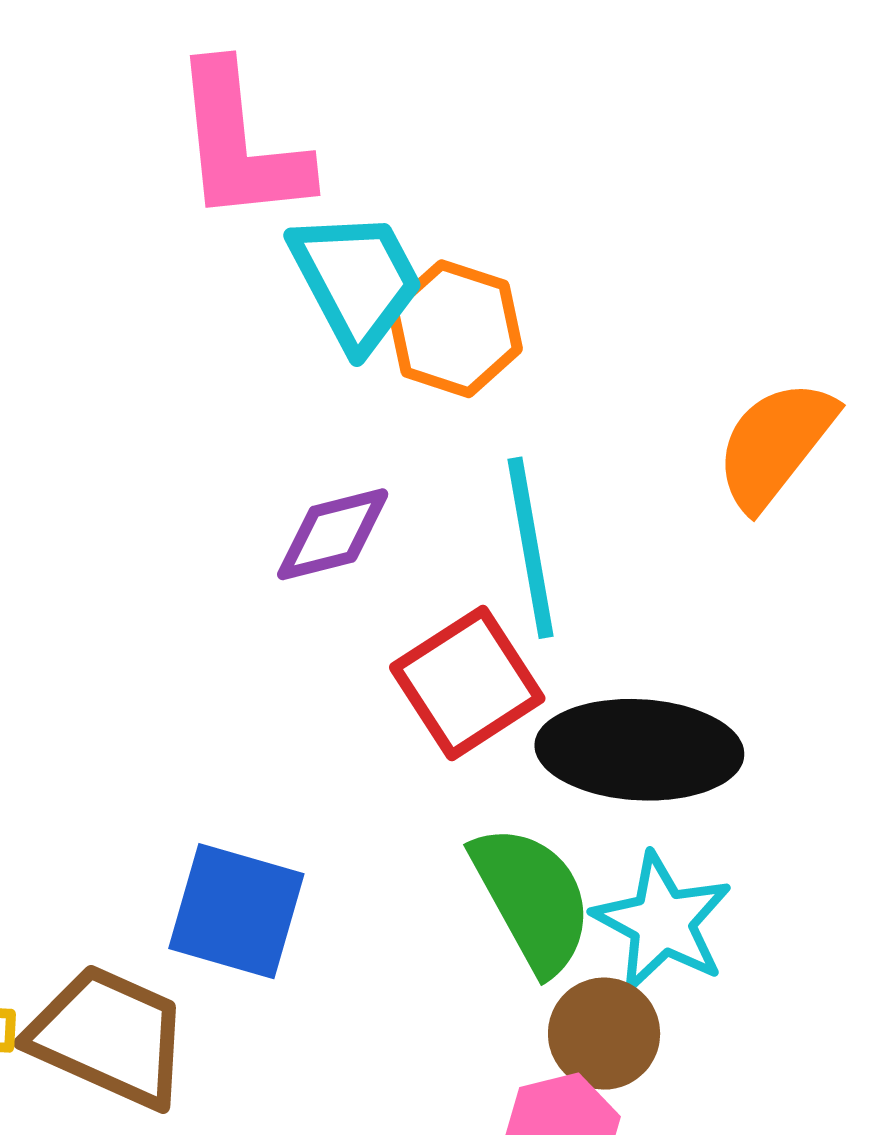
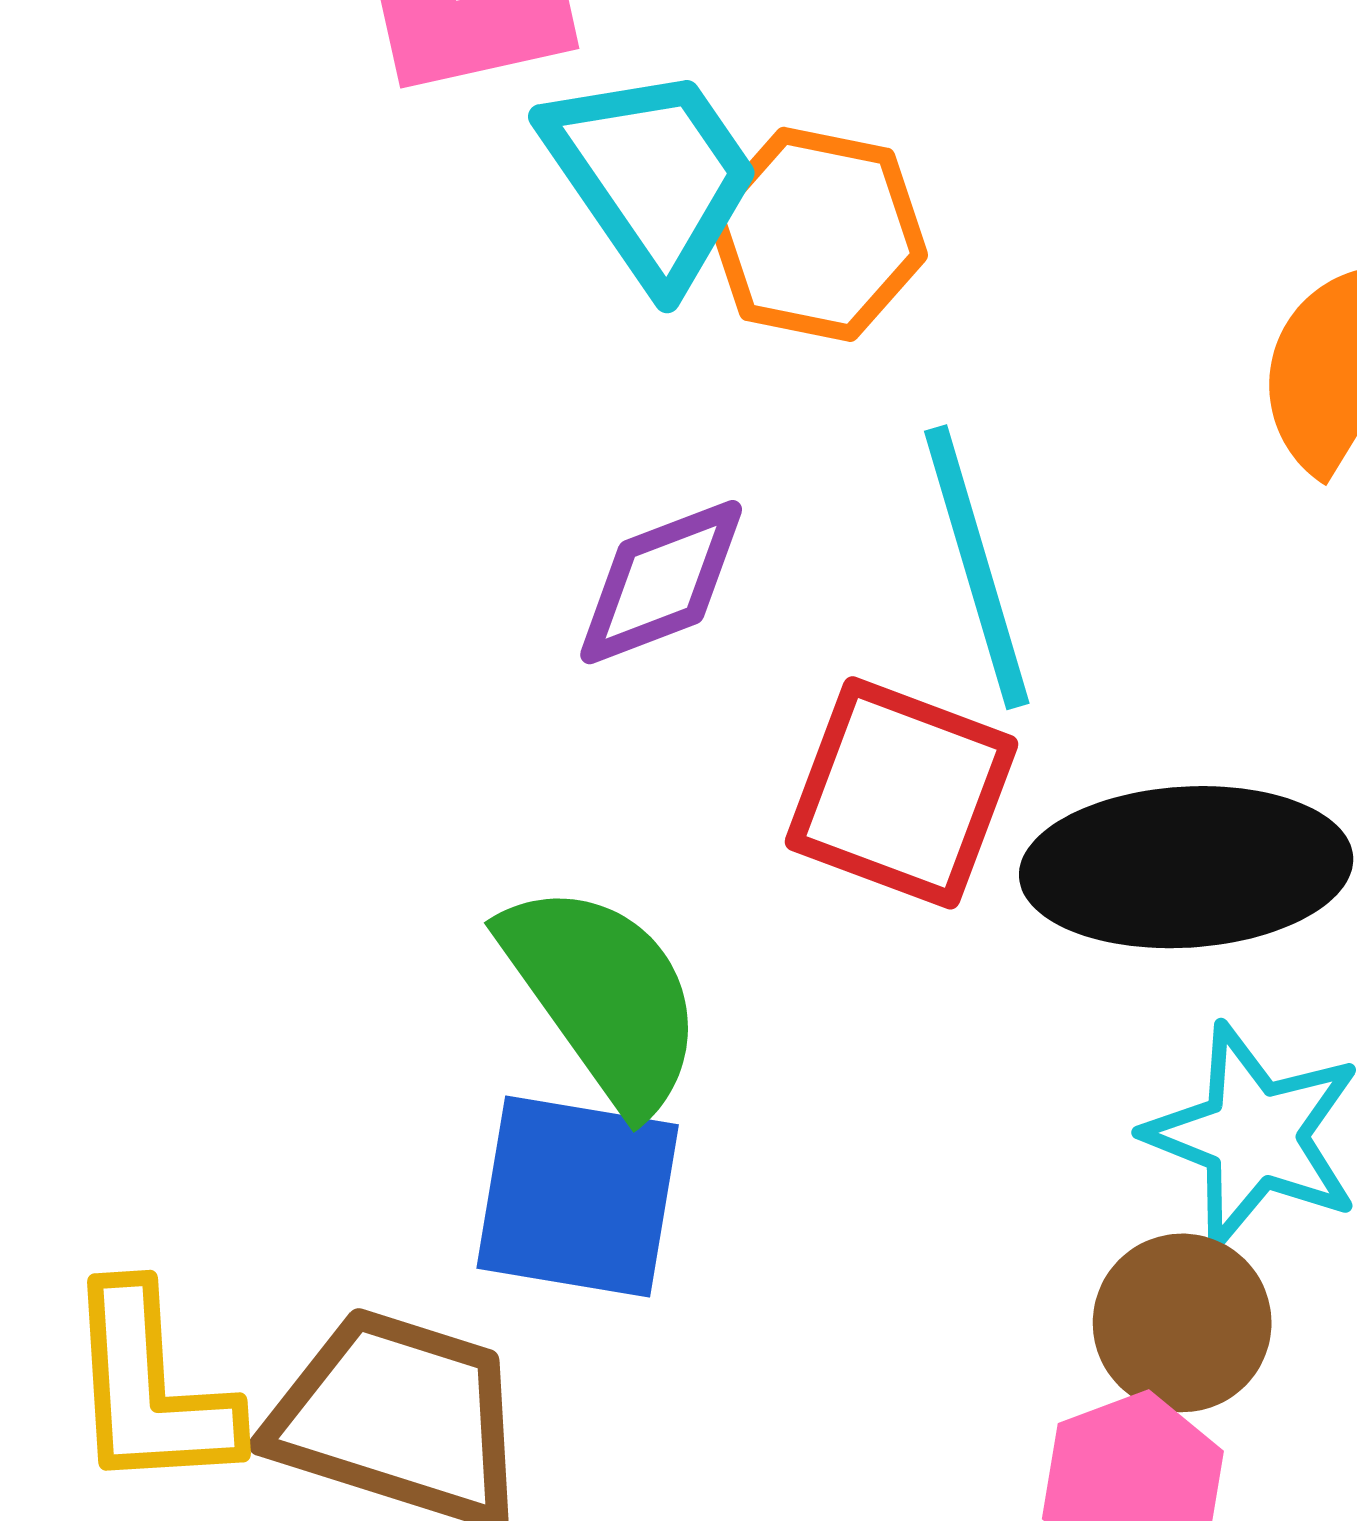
red square: (467, 683) -> (901, 793), turned -30
green semicircle: (532, 899) -> (603, 996), moved

